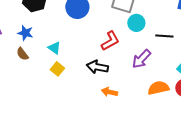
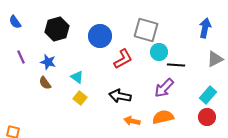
black line: (164, 36) -> (176, 65), moved
red L-shape: (110, 41) -> (123, 59), moved
orange semicircle: (158, 88) -> (163, 117), moved

